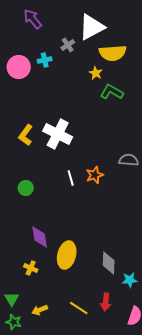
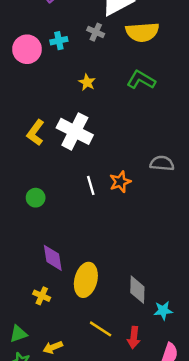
gray cross: (68, 45) -> (96, 32), moved, turned -32
yellow star: (96, 73) -> (87, 82), moved
green triangle: (12, 299) -> (18, 334), turned 42
yellow line: (79, 308) -> (101, 329), moved

